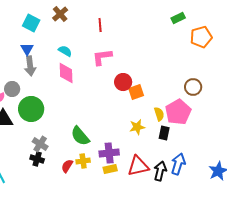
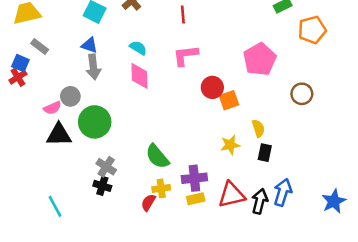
blue triangle: (27, 49) -> (90, 45), turned -40
pink pentagon: (178, 112) -> (260, 59), moved
red semicircle: (67, 166) -> (148, 203), moved

